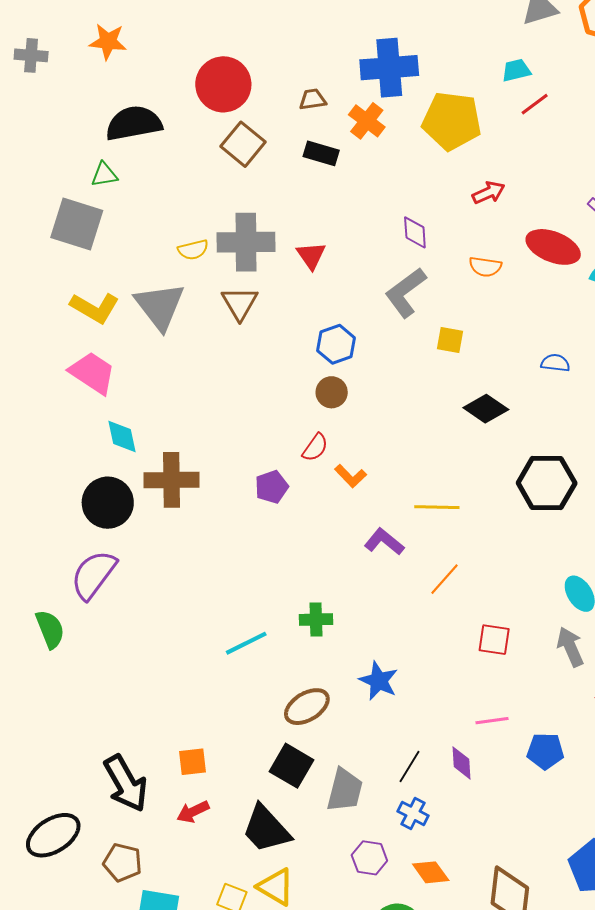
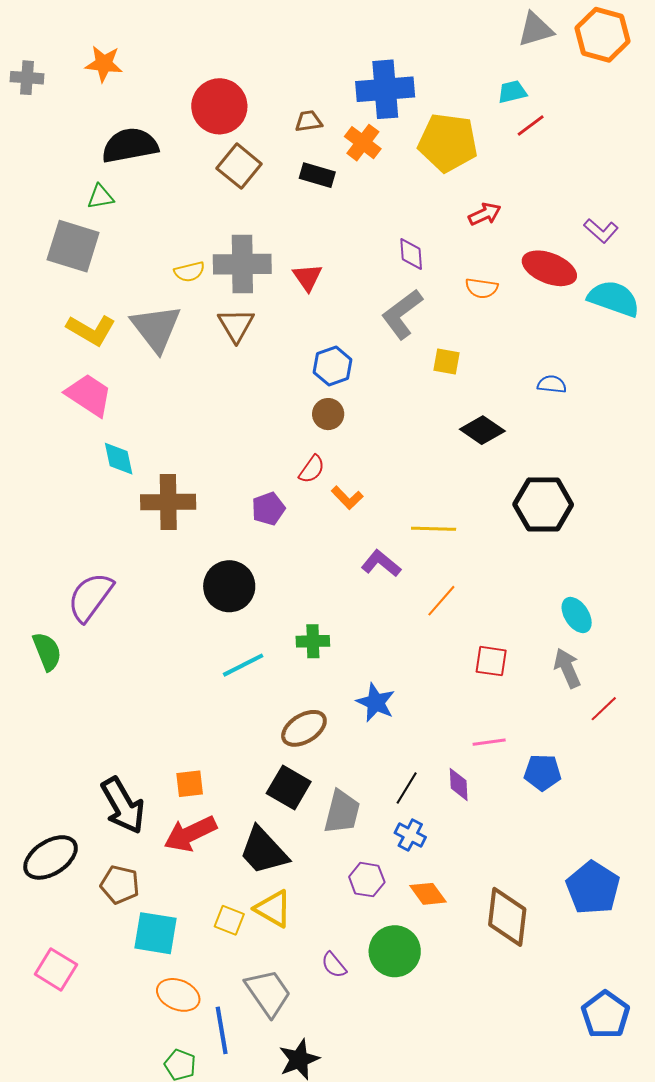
black circle: (108, 503) -> (229, 586), moved
red arrow: (193, 812) -> (190, 834), size x1.6

